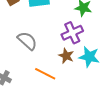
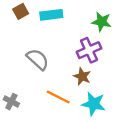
cyan star: (89, 57) -> (94, 104), moved

